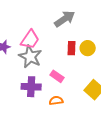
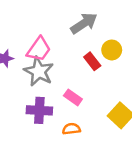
red rectangle: (71, 48) -> (92, 61), turned -40
yellow circle: (88, 48) -> (112, 50), moved

